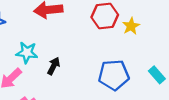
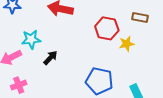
cyan star: (27, 53) -> (31, 39), turned -30

